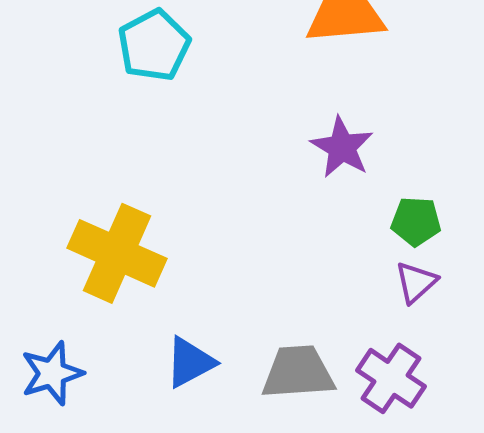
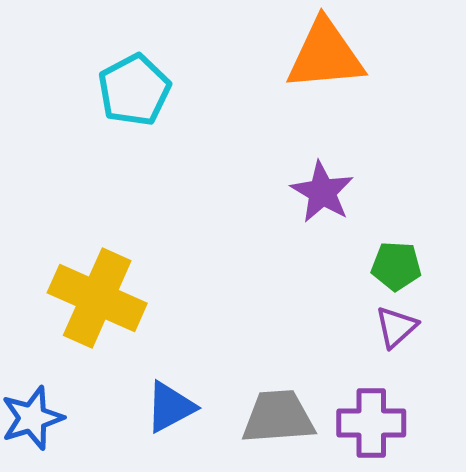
purple cross: (391, 378) -> (371, 423), turned -34

